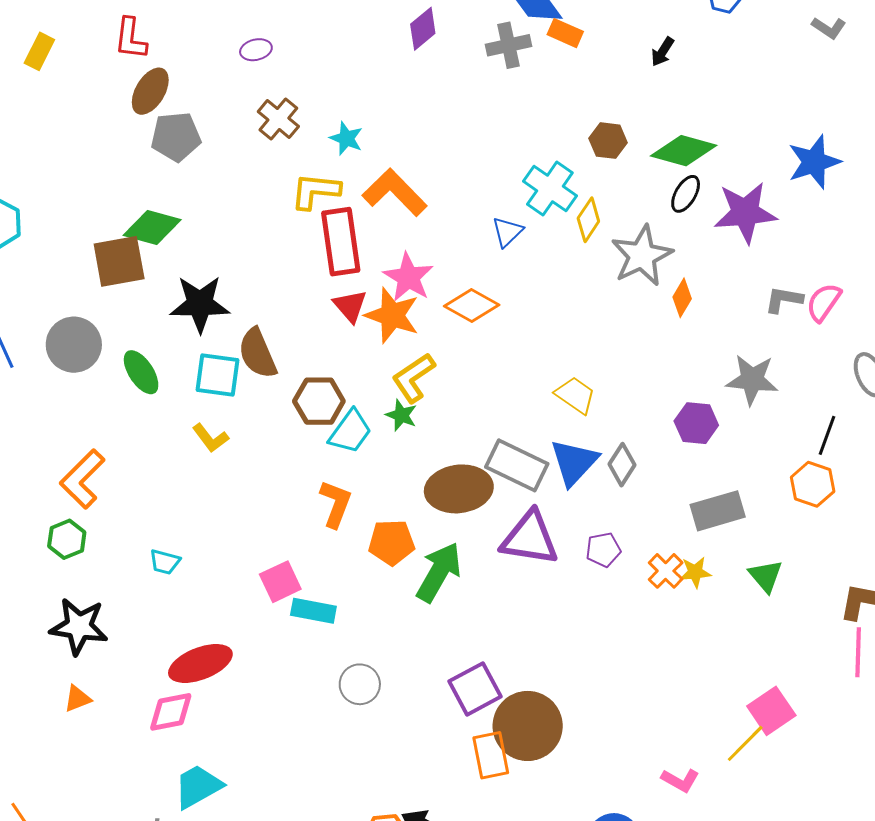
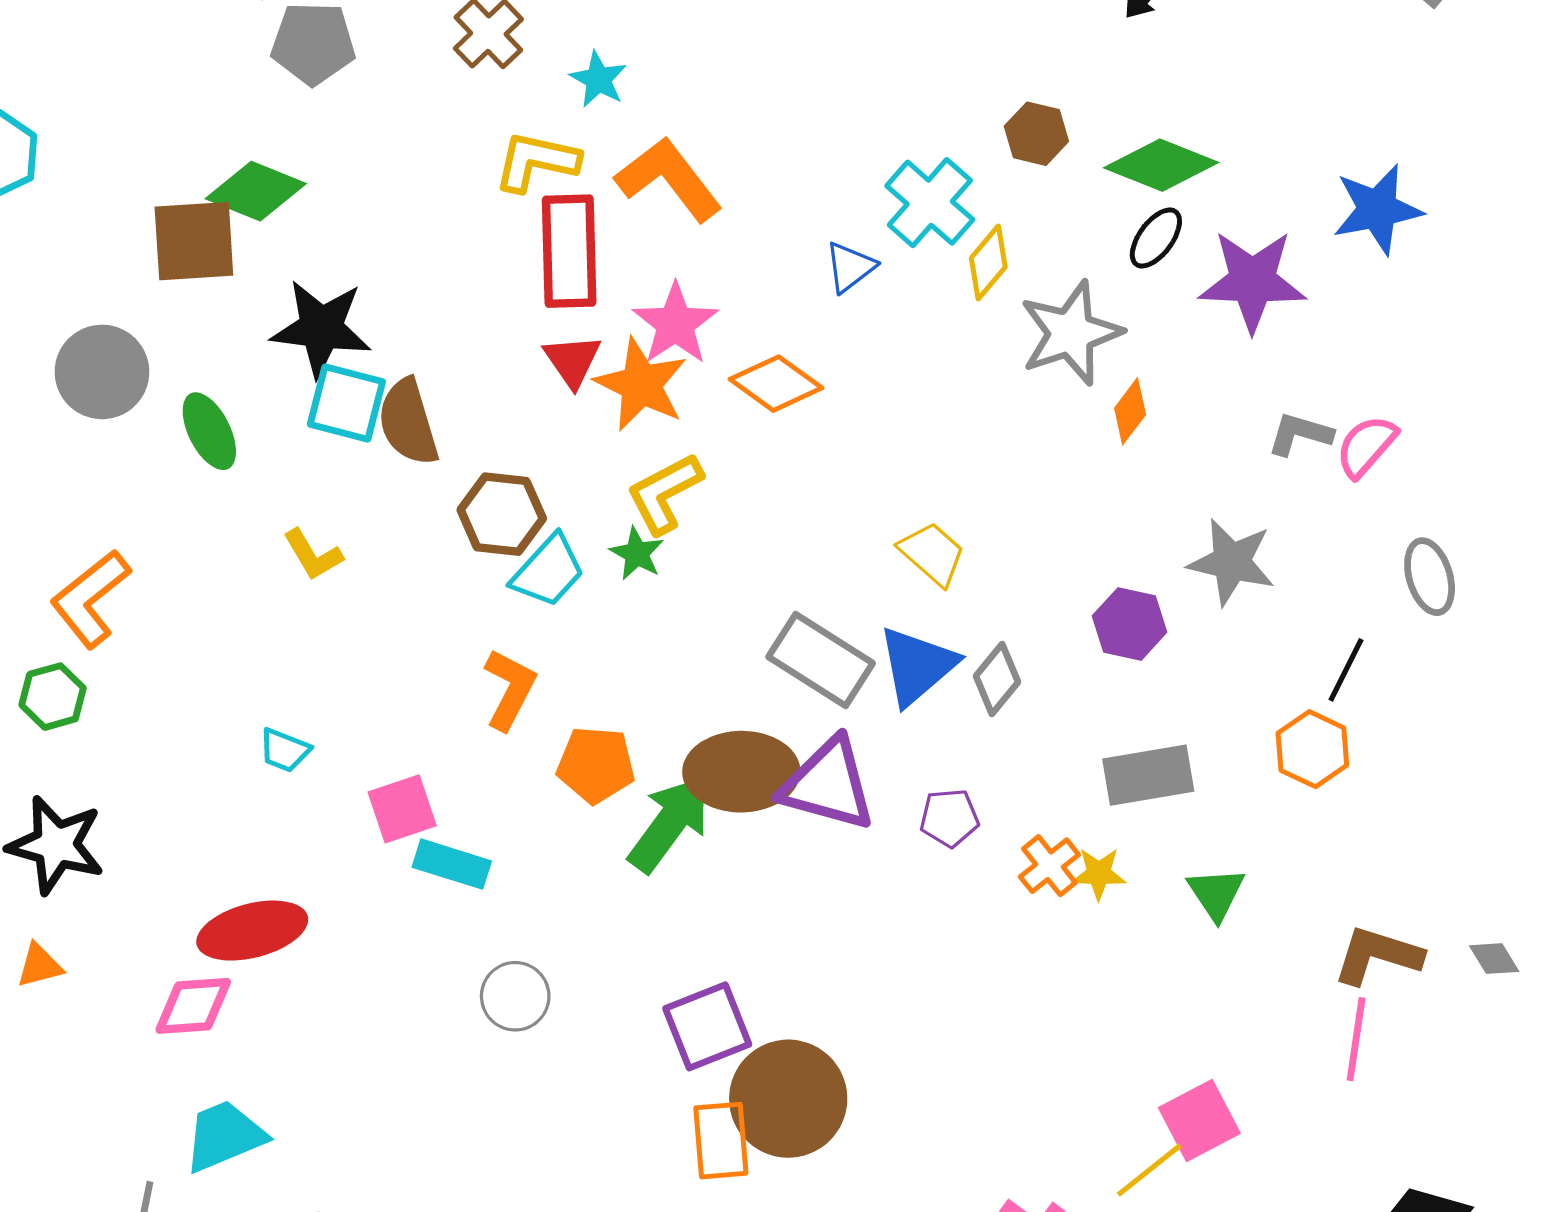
cyan square: (218, 375) -> (346, 403), moved
brown ellipse: (459, 489) -> (741, 772), moved
cyan trapezoid: (165, 562) -> (285, 750), moved

